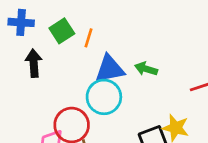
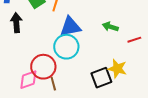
green arrow: (146, 69) -> (110, 27), moved

